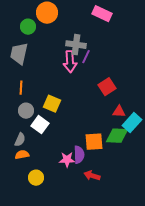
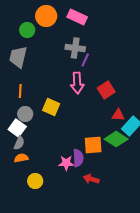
pink rectangle: (102, 14) -> (77, 17), moved
pink arrow: (70, 62) -> (77, 83), moved
white square: (40, 125) -> (17, 128), moved
green diamond: (117, 136) -> (116, 139), turned 30

